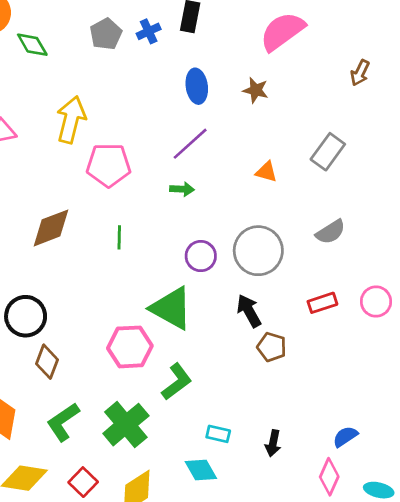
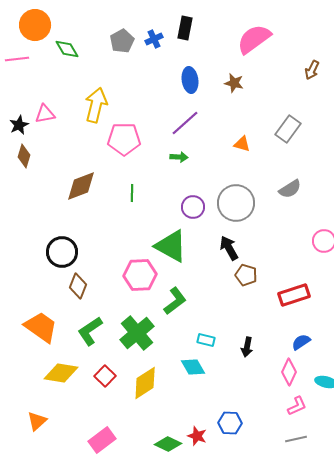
red rectangle: (322, 303) -> (294, 295), moved, size x1.4

